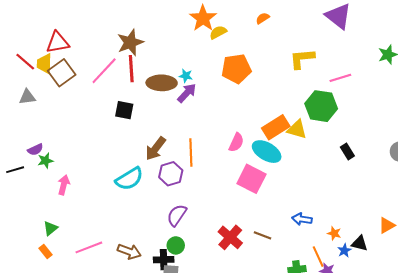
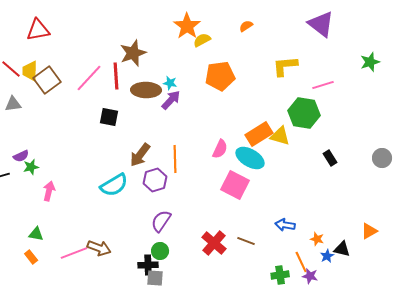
red triangle: (58, 42) -> (38, 30), moved
brown star: (130, 42) -> (133, 53), moved
green triangle: (50, 228) -> (36, 234), turned 49
brown arrow: (129, 252) -> (99, 248), moved

